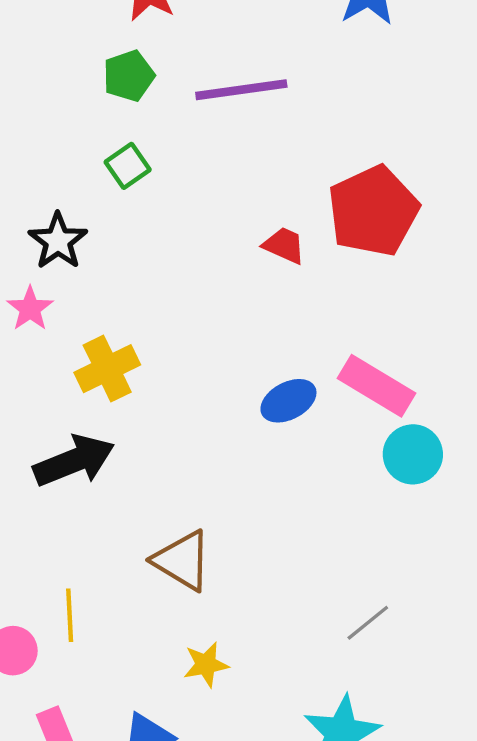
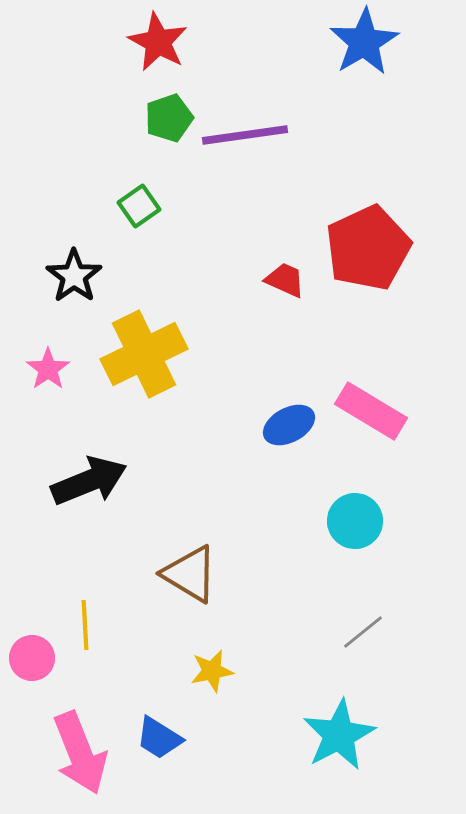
green pentagon: (129, 76) -> (169, 118), moved
pink star: (30, 309) -> (48, 369), moved
yellow cross: (107, 369) -> (144, 354), moved, size x1.4
cyan circle: (413, 454) -> (355, 521), moved

